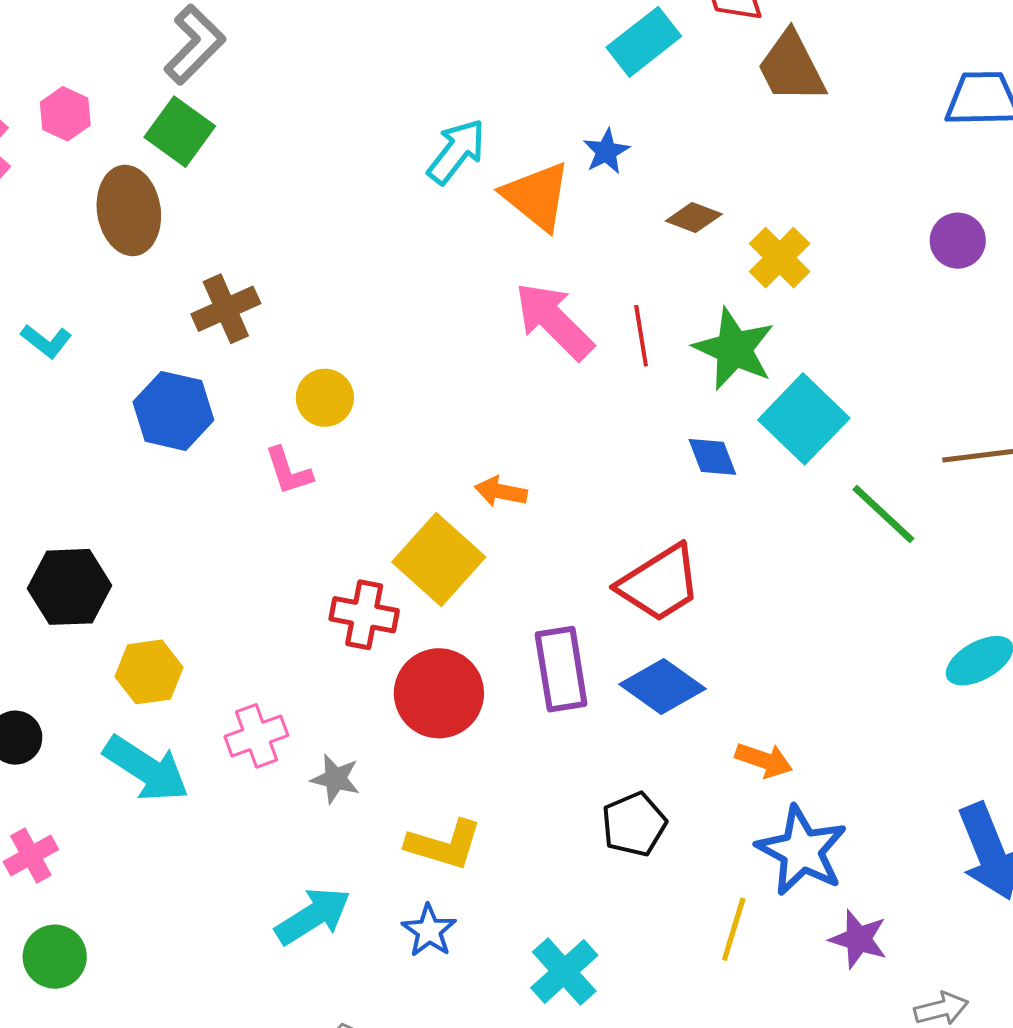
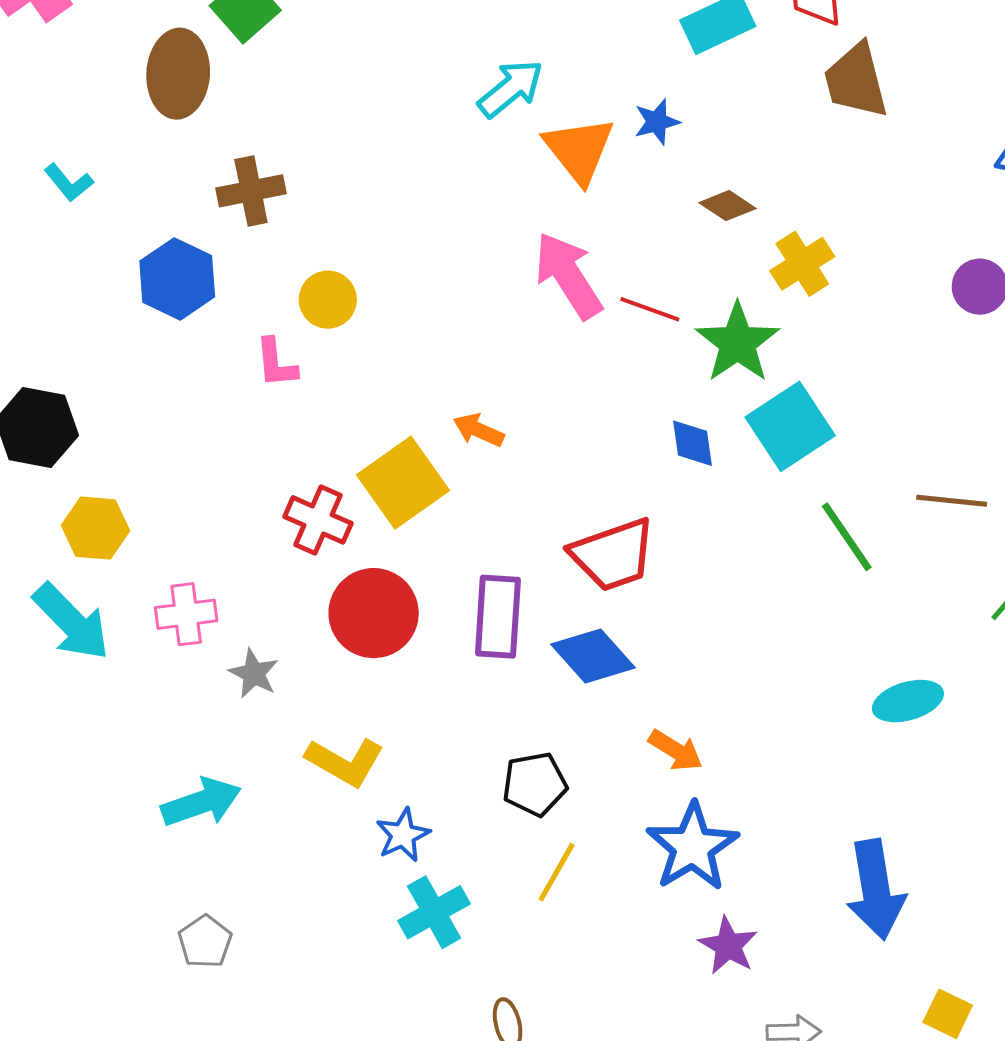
red line: (641, 336) -> (650, 309), turned -74
yellow line: (734, 929) -> (557, 872), moved
blue star: (429, 931) -> (403, 835), moved

